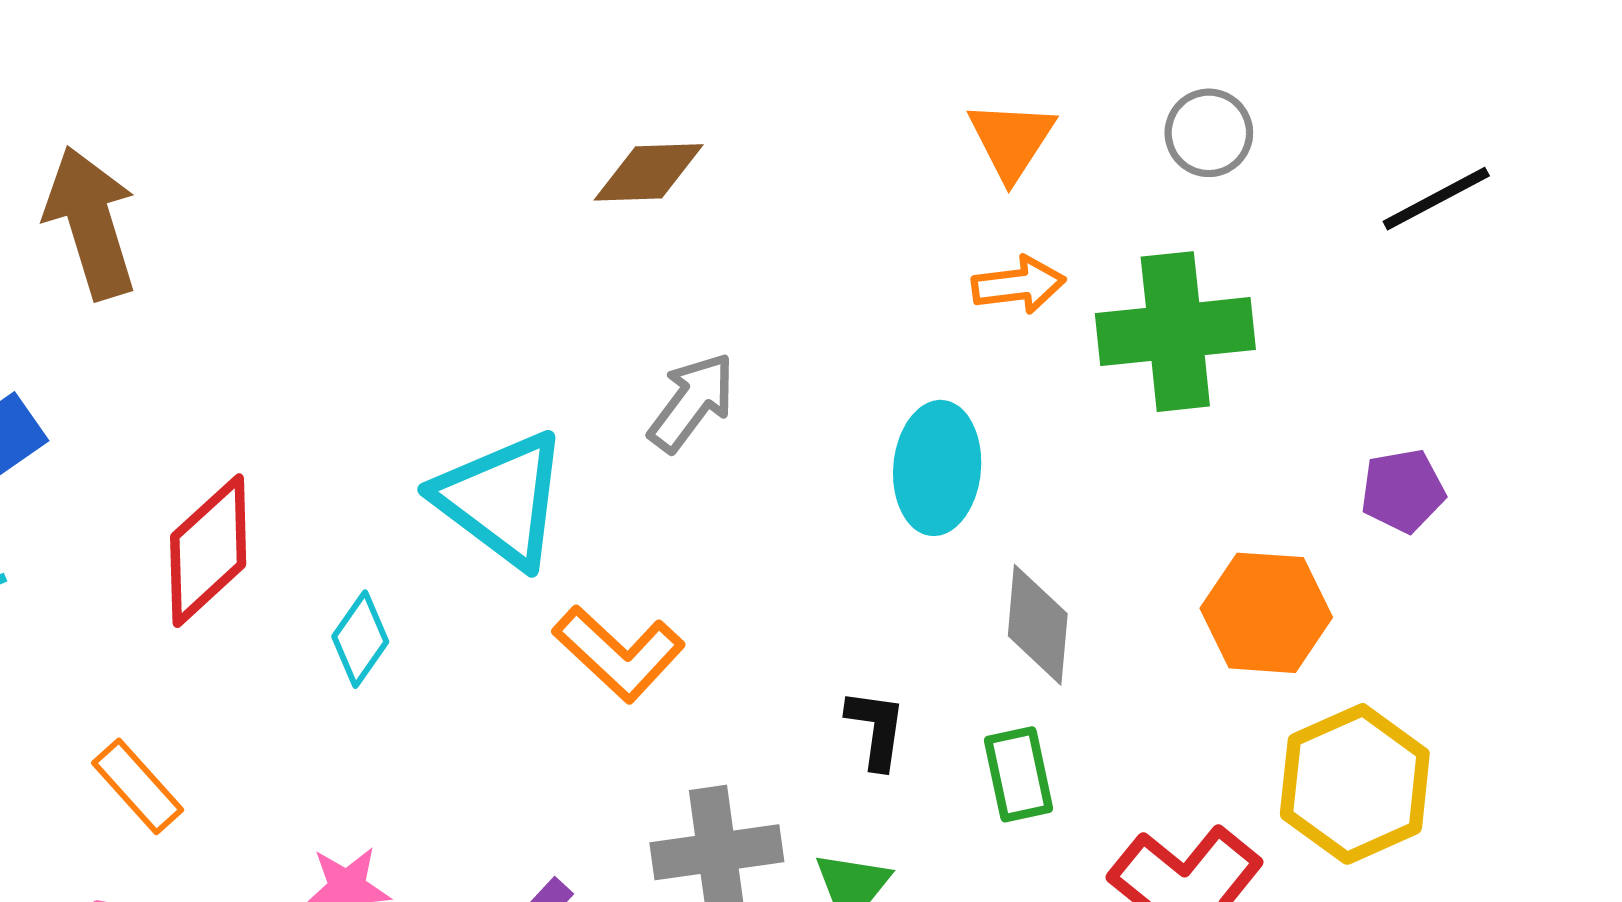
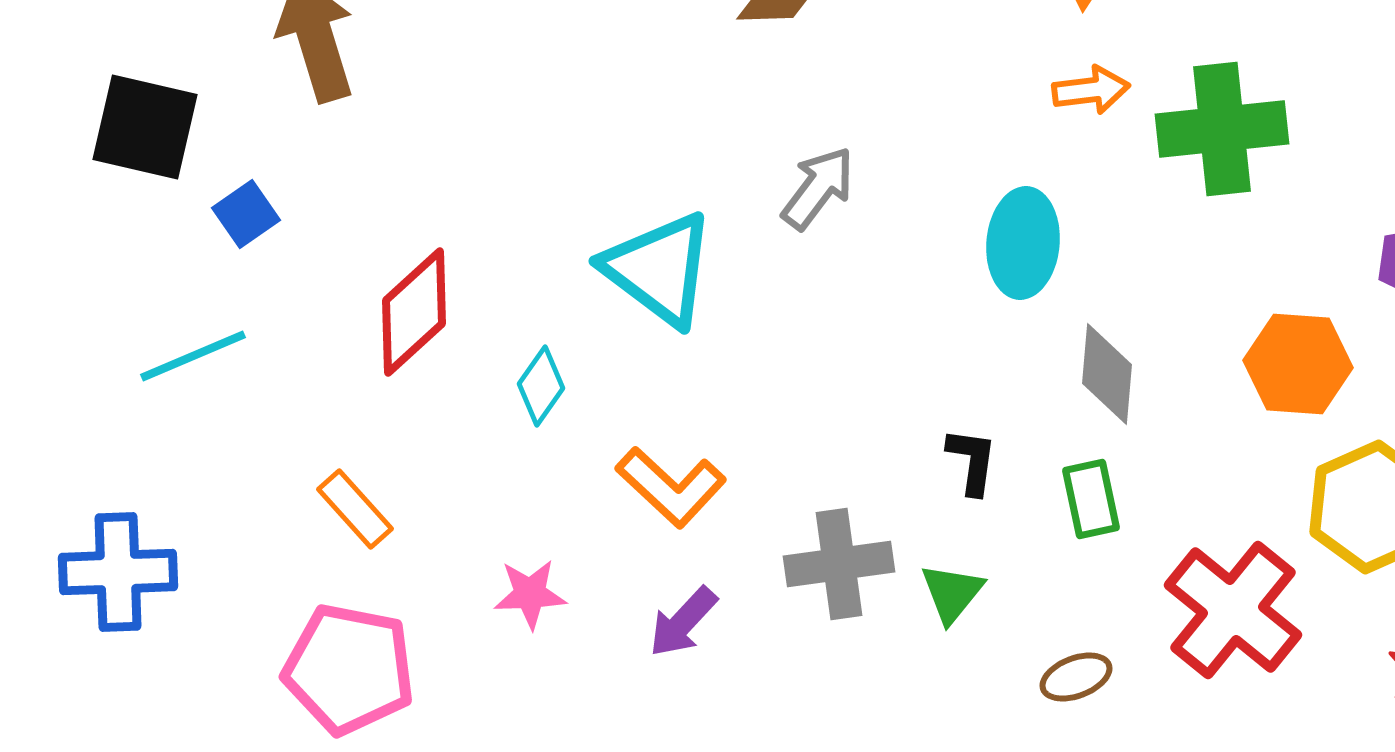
orange L-shape: (619, 654) -> (671, 487), moved

